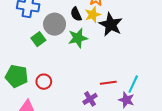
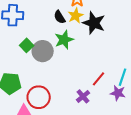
gray circle: (55, 24) -> (43, 51), moved
red circle: (44, 82) -> (39, 97), moved, size x1.5
red line: (108, 83) -> (98, 79), turned -35

